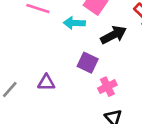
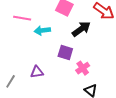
cyan arrow: (74, 23) -> (42, 30), moved

